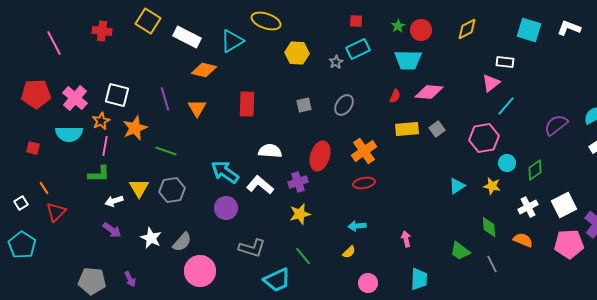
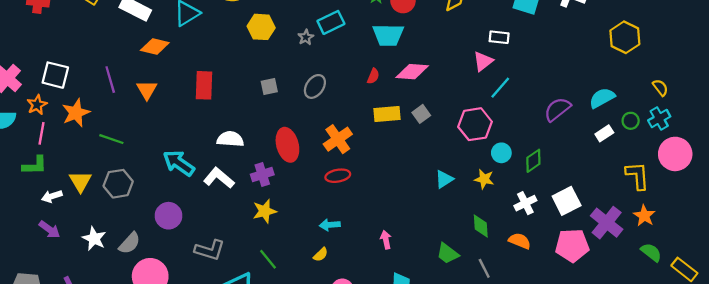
red ellipse: (320, 156) -> (287, 145), turned -32
purple circle: (226, 208) -> (168, 216), moved

